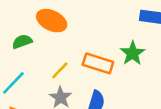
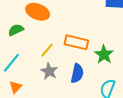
green star: (133, 53) -> (104, 54), moved

